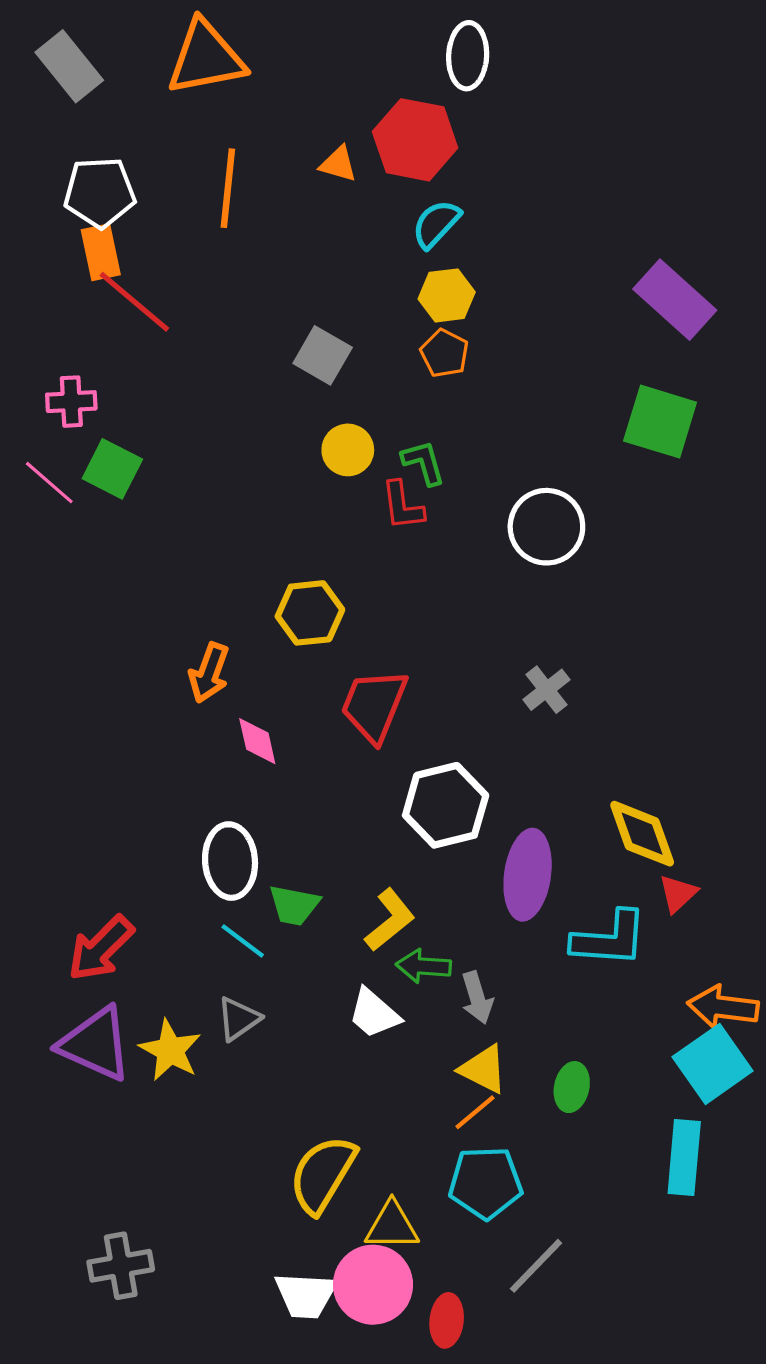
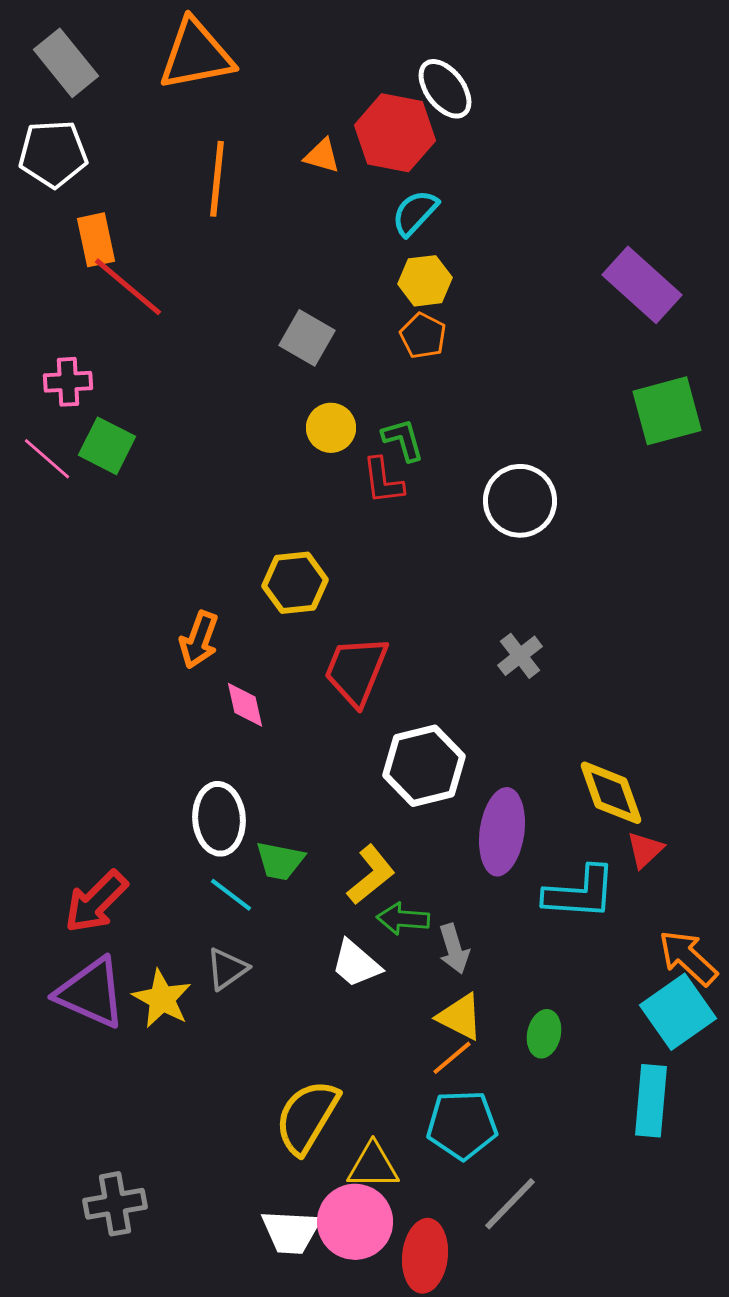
white ellipse: (468, 56) -> (445, 89), moved, turned -40
white pentagon: (100, 192) -> (53, 154), moved
green square: (660, 422) -> (667, 411), moved, turned -32
orange arrow: (723, 1007) -> (688, 958), turned 36
red ellipse: (447, 1320) -> (425, 1256), size x1.4

